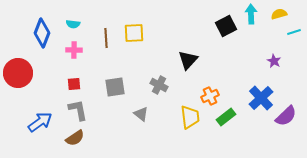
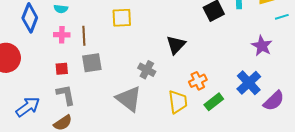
brown line: (106, 38) -> (84, 36), moved
purple star: (274, 61) -> (262, 46), size x1.5
gray square: (115, 87) -> (92, 63), moved
gray triangle: (141, 114) -> (129, 99), size x1.8

